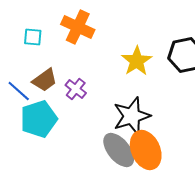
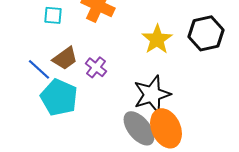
cyan pentagon: (39, 119) -> (59, 97), turned -30

